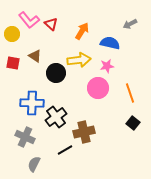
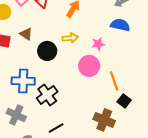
blue semicircle: (110, 43) -> (120, 25), moved
yellow arrow: (79, 60) -> (70, 38), size x0.7
orange line: (130, 93) -> (114, 81), moved
brown cross: (84, 132) -> (104, 120), moved, turned 35

